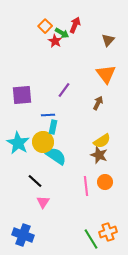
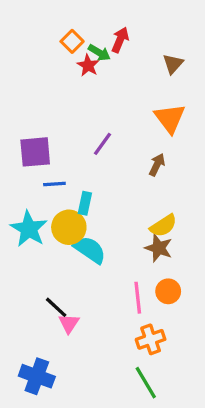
blue line: (48, 115) -> (54, 184), moved
black line: (35, 181) -> (56, 307), moved
orange cross: (108, 232) -> (151, 339), moved

